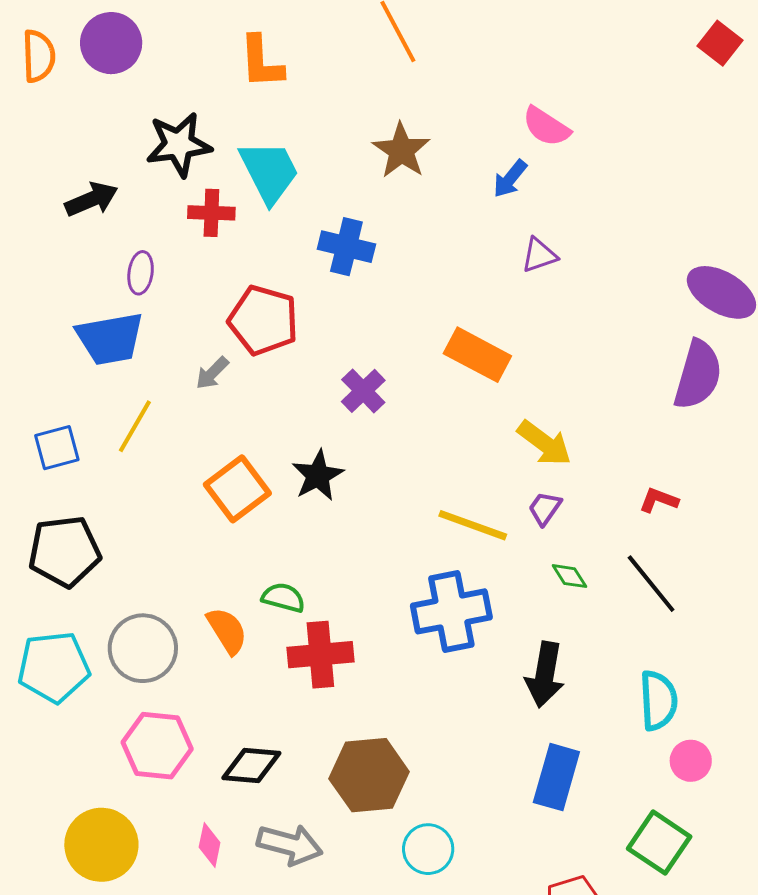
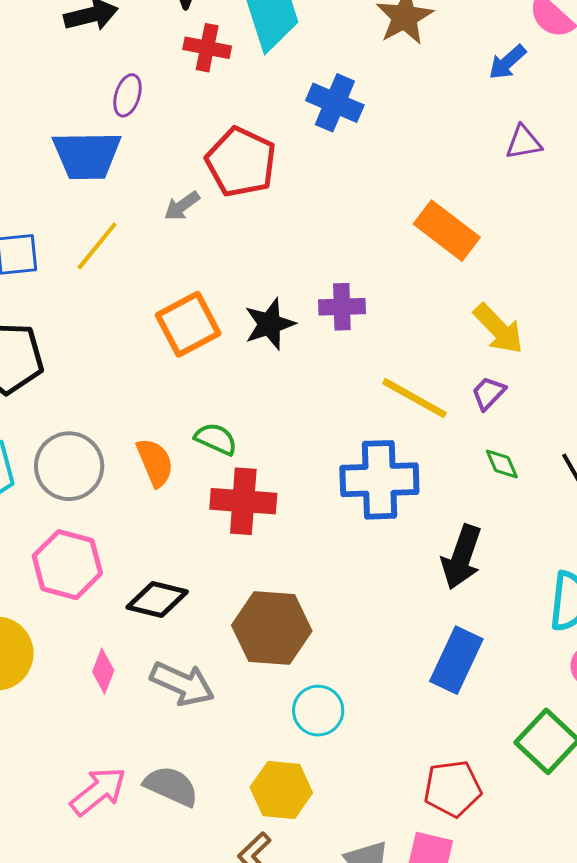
purple cross: (363, 391) -> (342, 307), moved, turned 33

